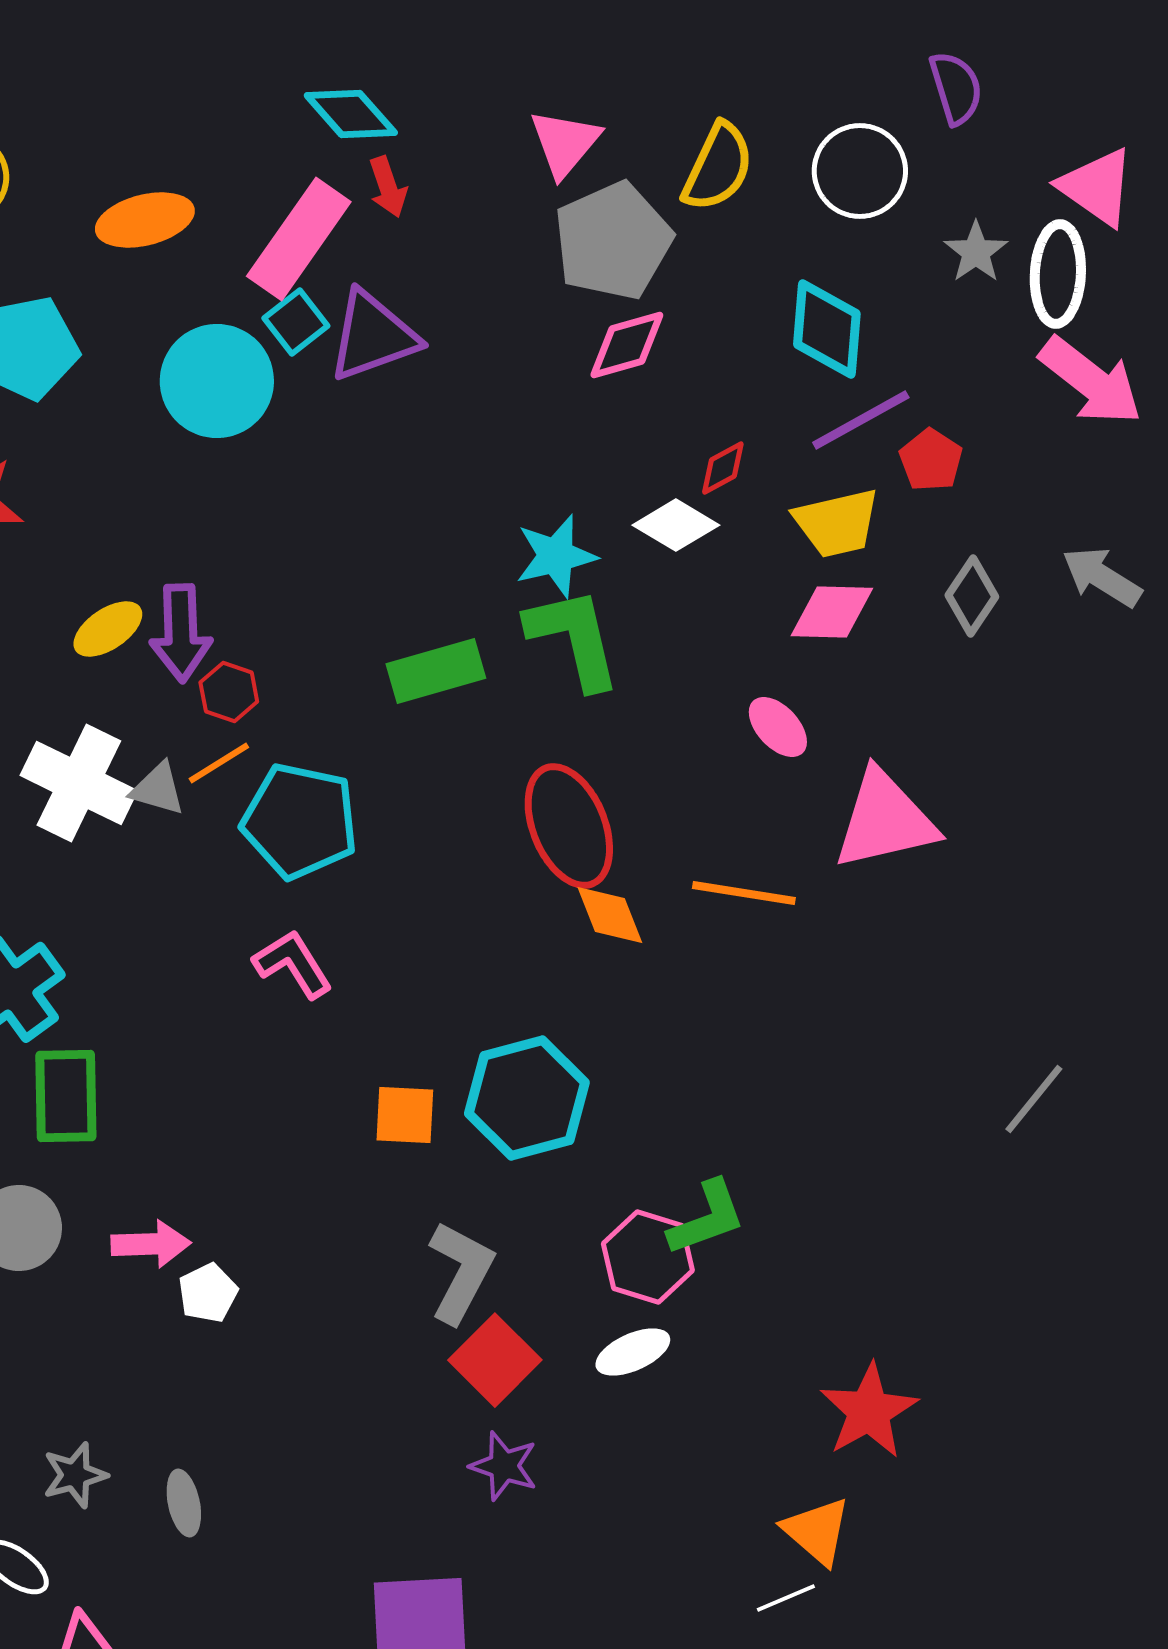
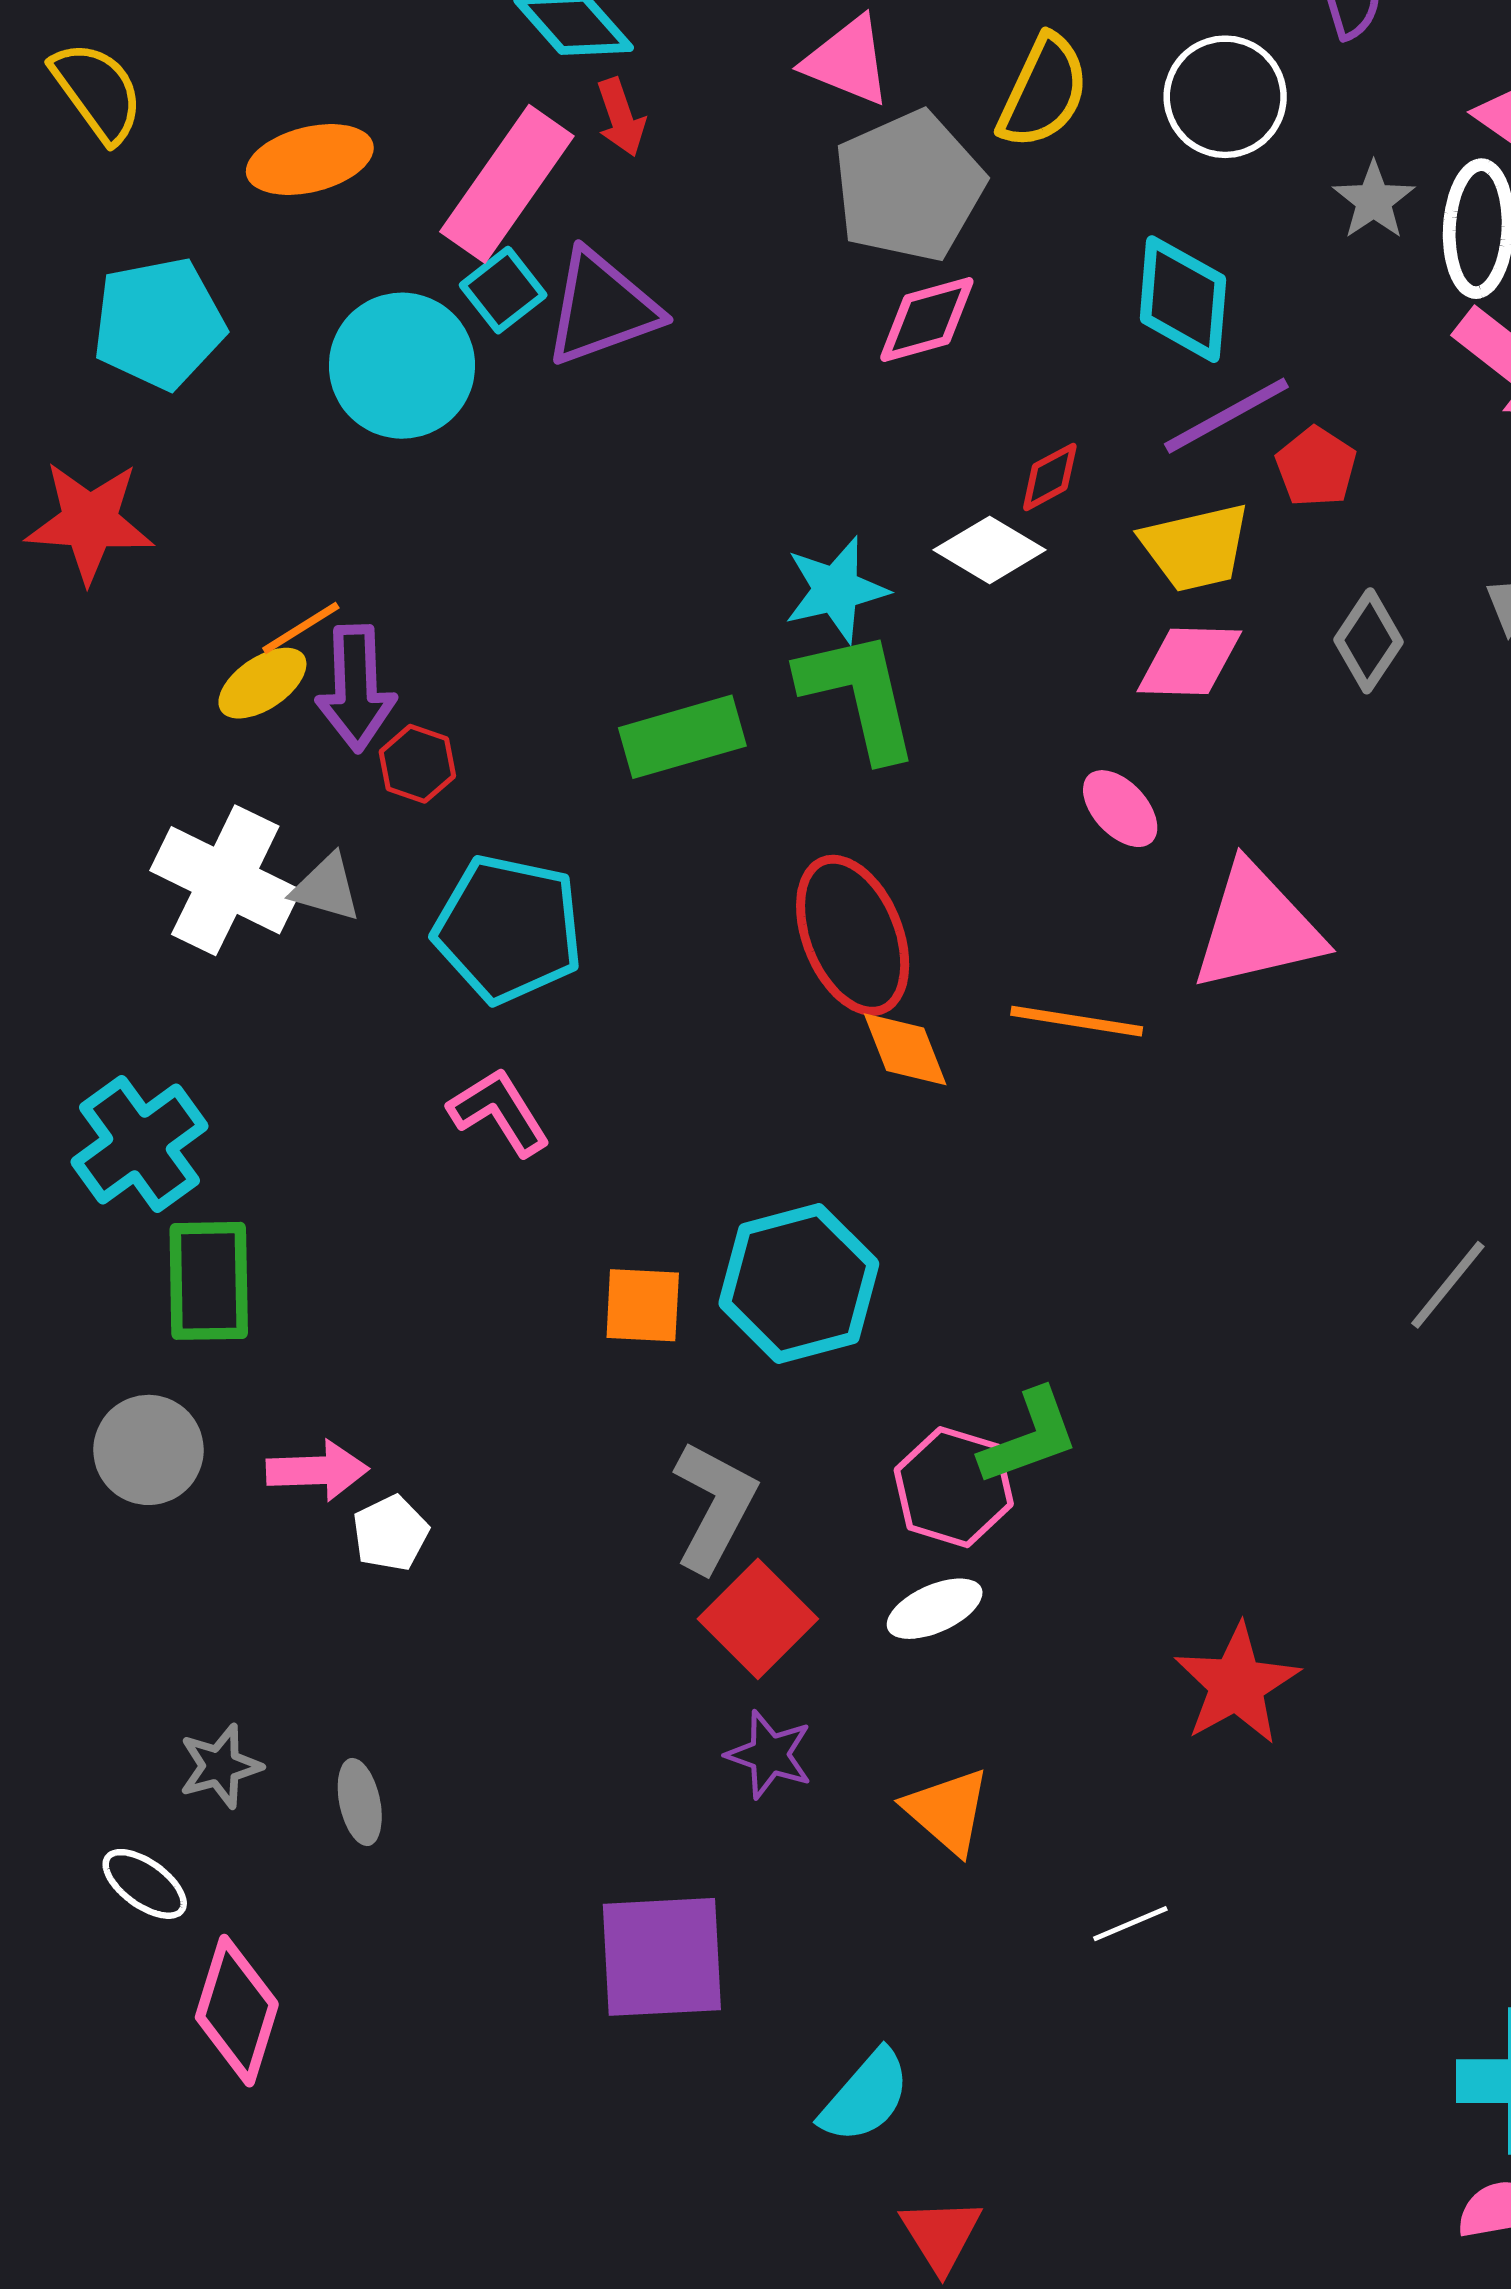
pink triangle: (565, 143) -> (847, 61), turned -48
orange line: (219, 763) -> (301, 628), moved
orange triangle: (817, 1531) -> (947, 1811), moved

